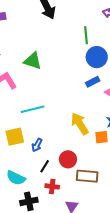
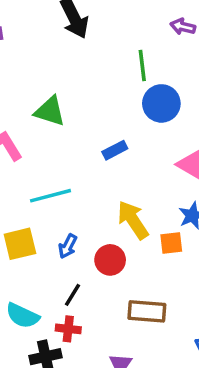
blue rectangle: (93, 82) -> (115, 150), moved
blue arrow: (37, 145) -> (68, 246), moved
red circle: (68, 159) -> (110, 260), moved
red cross: (52, 186) -> (68, 329), moved

